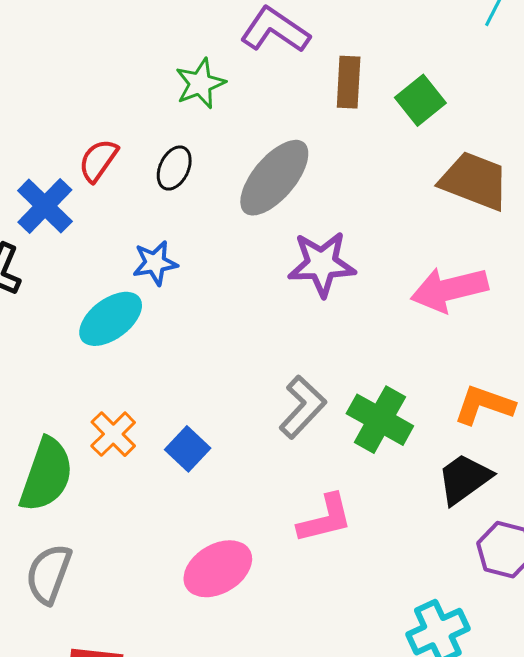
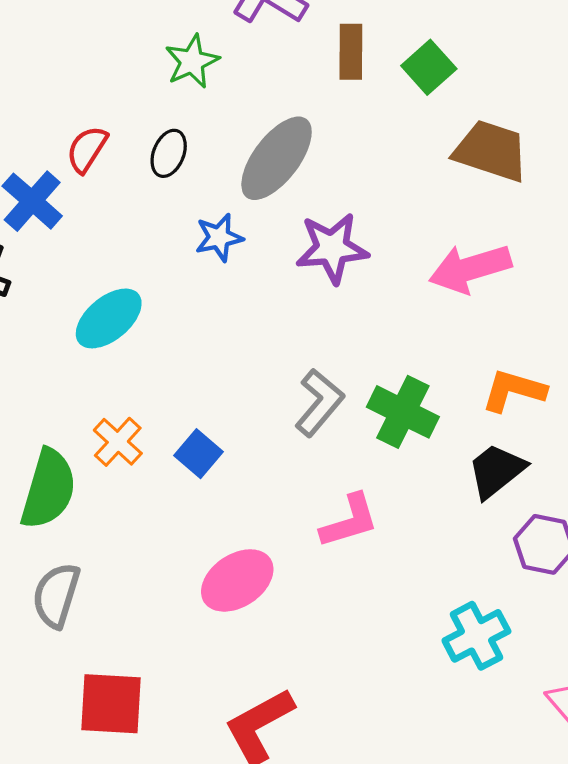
blue star: (155, 263) -> (219, 238), moved

